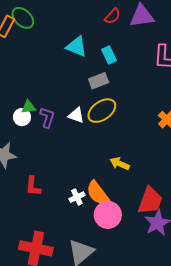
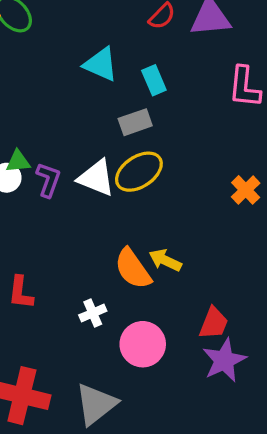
white triangle: (76, 115) -> (96, 178), size x1.4
orange semicircle: (98, 193) -> (133, 269), moved
red trapezoid: (150, 201) -> (214, 323), size x0.7

